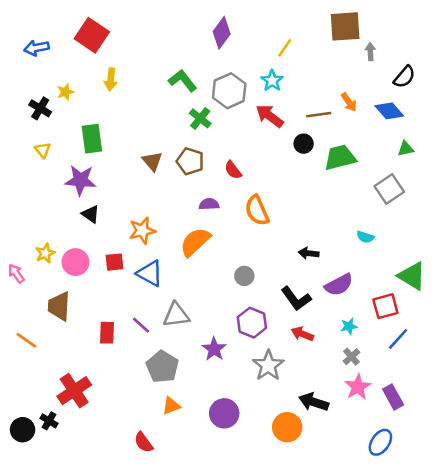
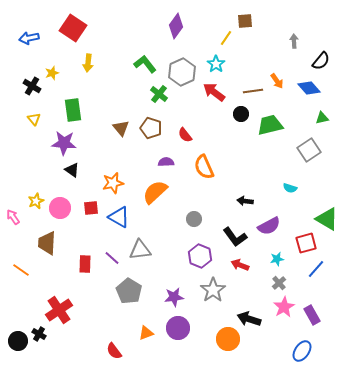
brown square: (345, 26) -> (245, 21), moved, size x0.6
purple star: (214, 349) -> (174, 297), moved, turned 30
orange triangle: (171, 406) -> (146, 333), moved

